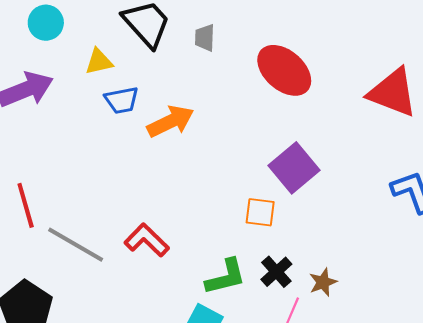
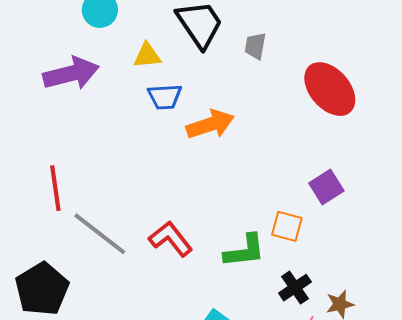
purple square: (294, 168) -> (326, 187), size x0.7
green L-shape: (226, 277) -> (245, 251), moved

